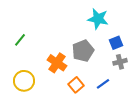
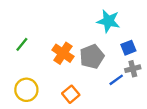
orange cross: (57, 63) -> (63, 53), moved
blue line: (103, 84) -> (116, 80), moved
orange square: (76, 85) -> (71, 94), moved

